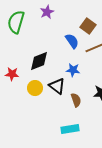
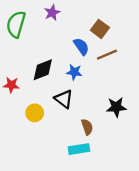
blue star: (73, 70) -> (74, 72), moved
yellow circle: (35, 88) -> (35, 113), moved
brown semicircle: (76, 100) -> (87, 127), moved

